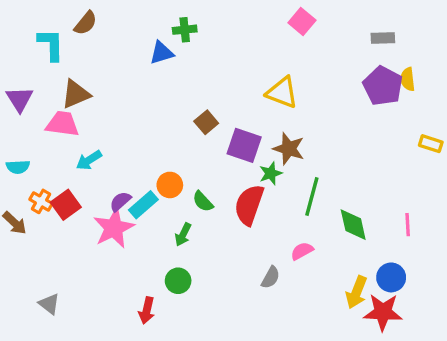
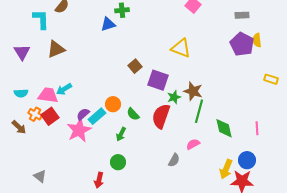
pink trapezoid: (62, 124) -> (48, 95), moved
brown star: (289, 149) -> (193, 91), moved

